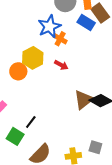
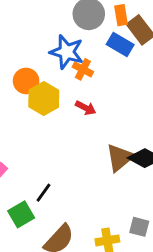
blue star: (49, 26) -> (67, 52), turned -30
orange circle: (18, 71) -> (26, 81), moved
green square: (15, 136) -> (21, 214), turned 30

